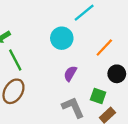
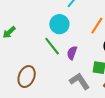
green line: (15, 60) -> (52, 46), moved

